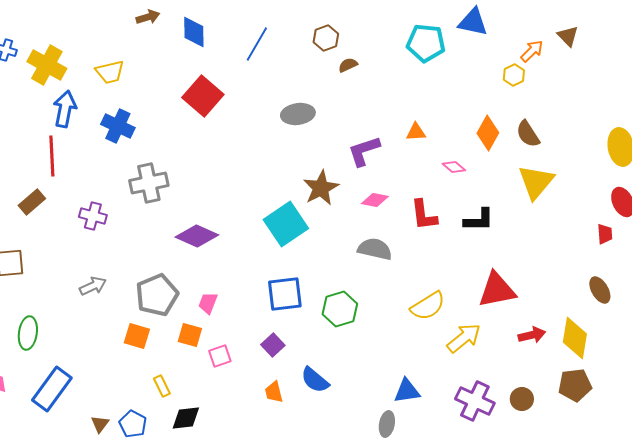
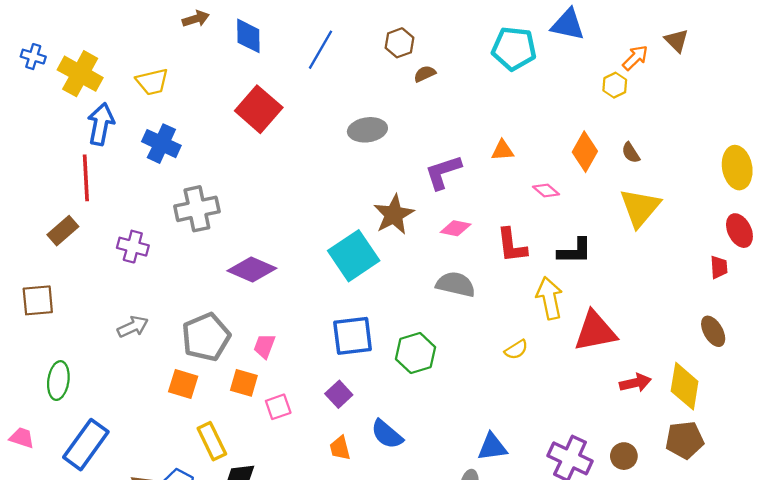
brown semicircle: (528, 134) -> (631, 153), size x0.7
yellow semicircle: (428, 306) -> (516, 350), size x0.6
yellow arrow: (464, 338) -> (549, 298), moved, turned -63
yellow rectangle: (162, 386) -> (212, 441), size x1.5

